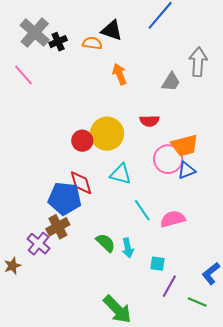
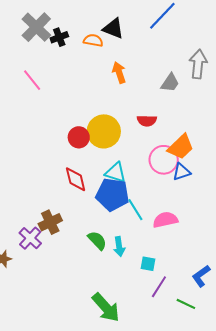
pink line: (23, 75) -> (32, 80), moved
orange trapezoid: (185, 145) -> (181, 147), turned -32
blue pentagon: (65, 198) -> (112, 195), moved

